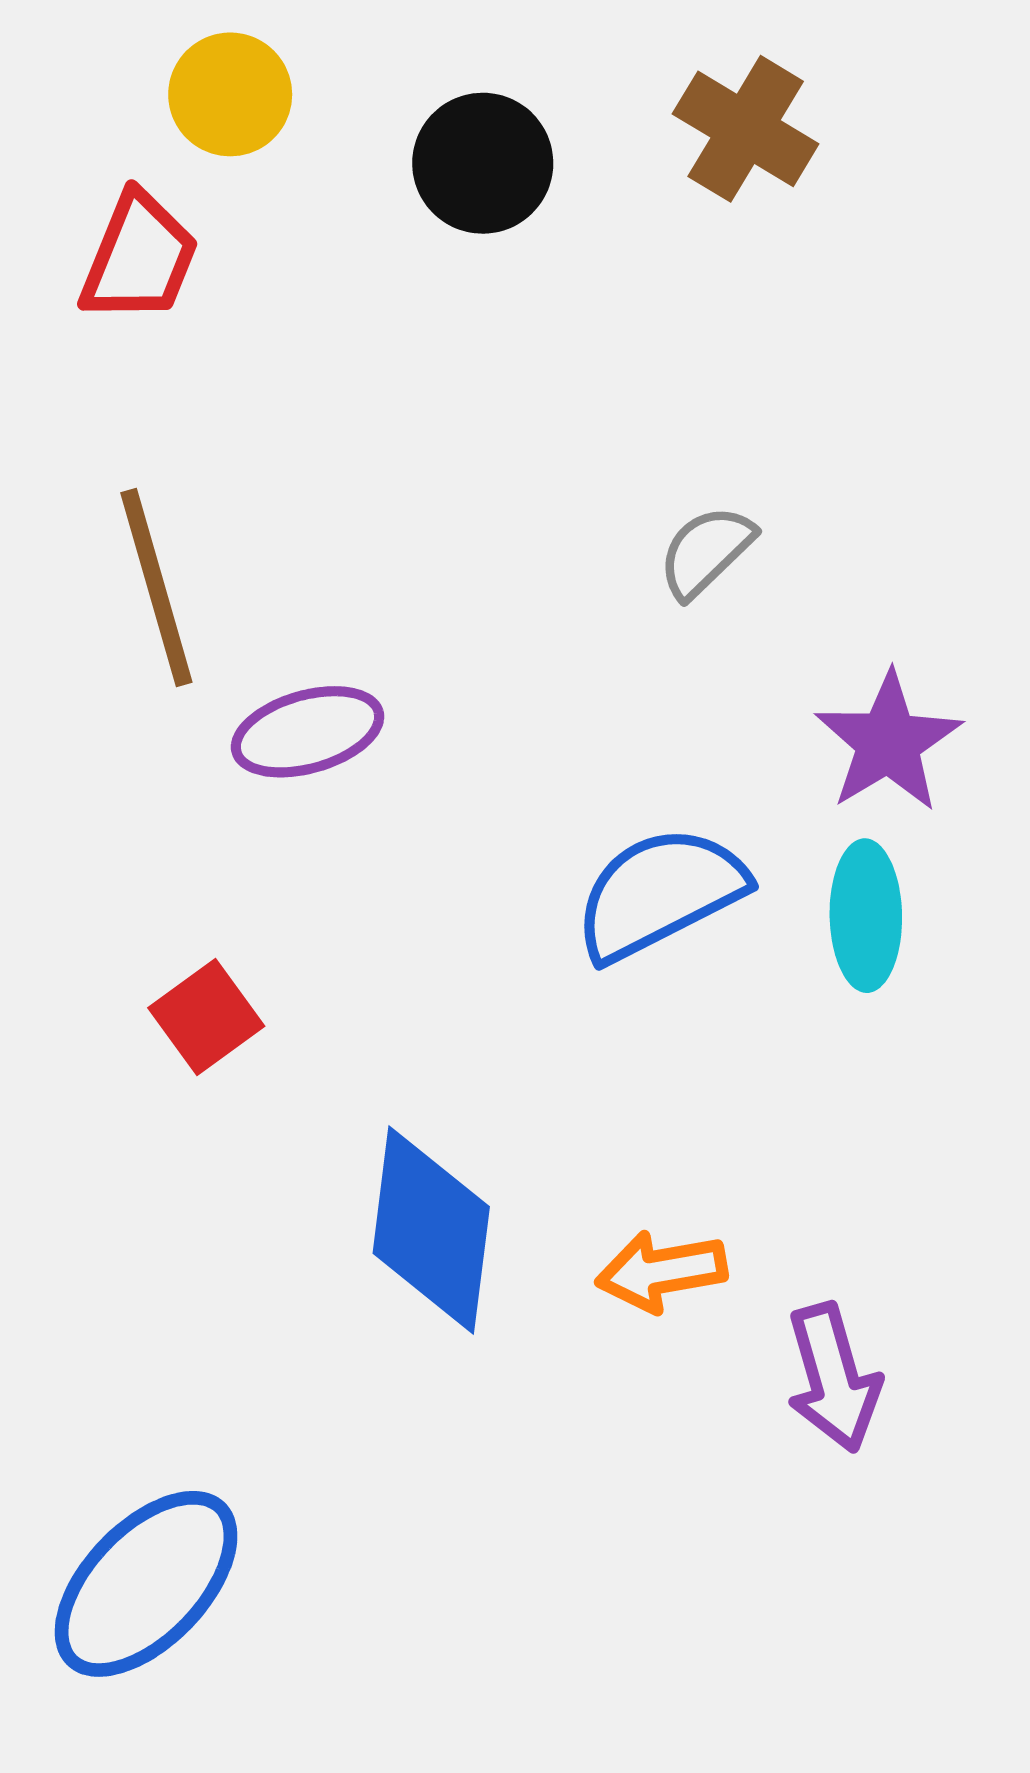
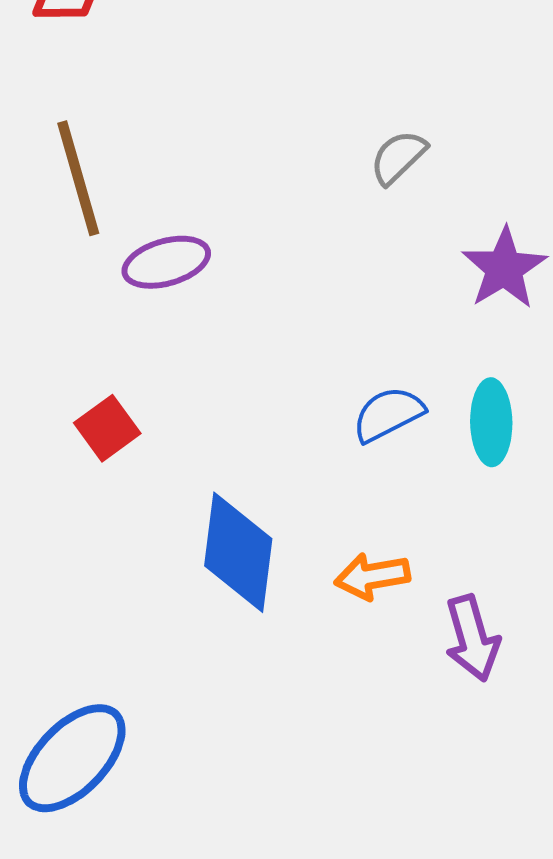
blue semicircle: (660, 893) -> (388, 414), moved, size x0.7
cyan ellipse: (866, 916) -> (491, 422), moved

